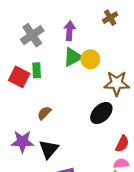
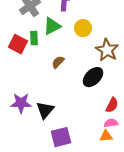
green triangle: (73, 57) -> (52, 26), moved
brown star: (117, 83) -> (107, 50), turned 30
brown semicircle: (44, 113) -> (58, 62), moved

